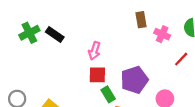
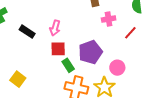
black rectangle: (55, 34) -> (27, 32), moved
pink cross: (162, 34) -> (109, 19), moved, turned -32

